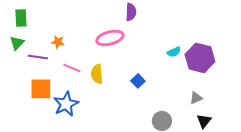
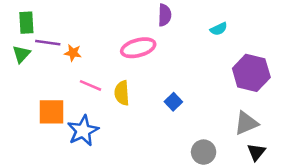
cyan semicircle: (174, 52) -> (219, 29), moved
purple line: (38, 57) -> (48, 43), moved
gray triangle: (196, 98) -> (246, 123), size x1.5

